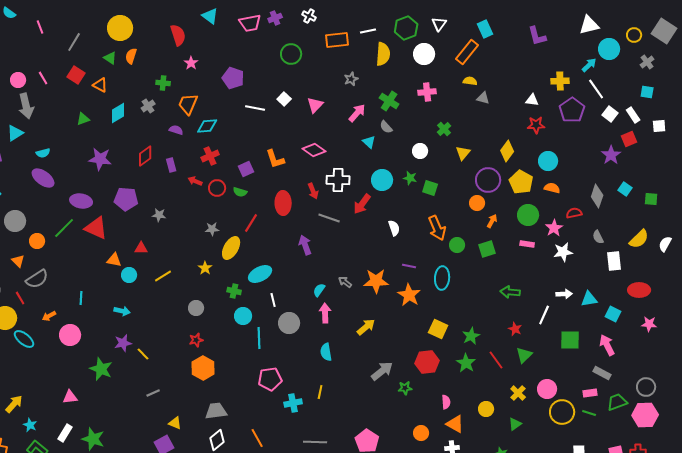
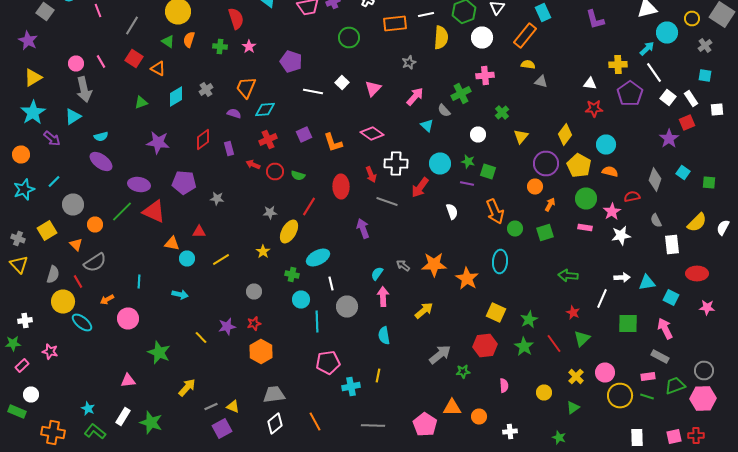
green cross: (163, 83) -> (220, 46), moved
green cross: (389, 101) -> (461, 94), moved, turned 30
purple square: (246, 169) -> (304, 134), moved
purple line: (409, 266) -> (467, 184), moved
purple star: (123, 343) -> (227, 326), moved
gray line: (153, 393) -> (211, 406), moved
yellow arrow: (14, 404) -> (187, 388), moved
orange triangle: (455, 424) -> (452, 408), moved, turned -30

